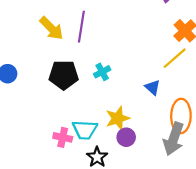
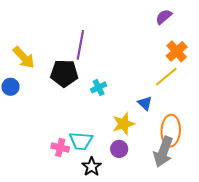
yellow arrow: (51, 28) -> (24, 57), moved
black pentagon: (64, 75) -> (64, 73), moved
yellow star: (118, 118) -> (124, 124), moved

